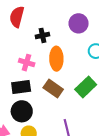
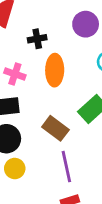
brown rectangle: (53, 88) -> (55, 128), moved

